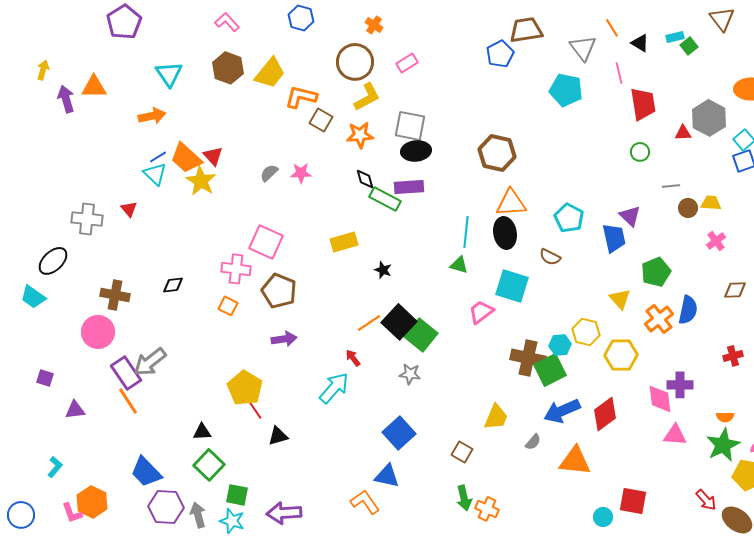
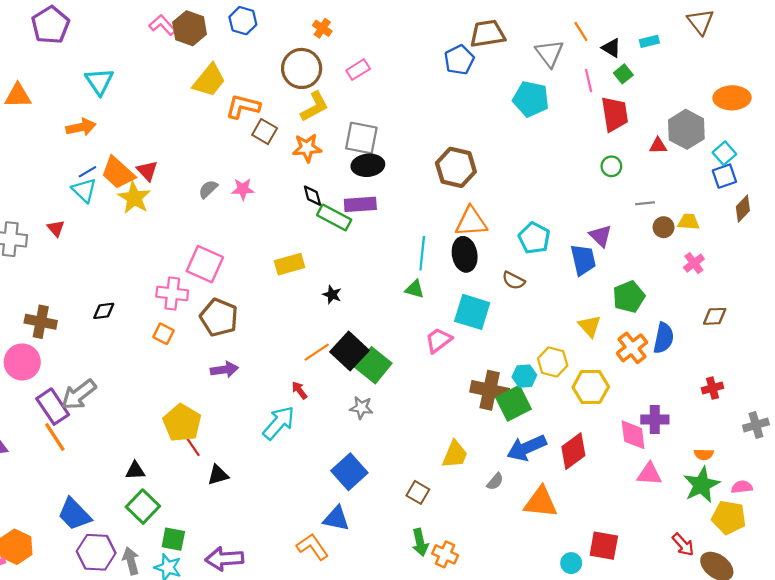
green square: (689, 46) -> (623, 74), moved
brown hexagon: (228, 68) -> (190, 28), moved

